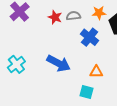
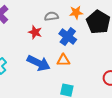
red star: (55, 17) -> (35, 32), moved
orange triangle: (96, 72) -> (63, 60), moved

